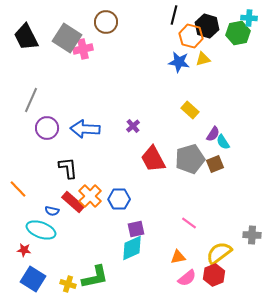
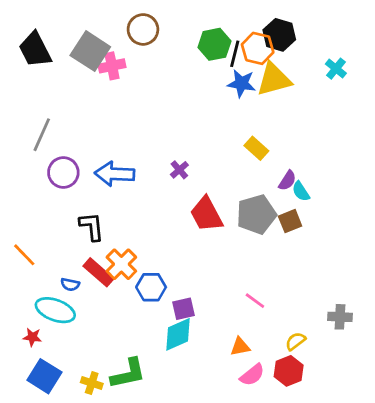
black line: (174, 15) -> (235, 54), moved
cyan cross: (249, 18) -> (336, 69), moved, turned 35
green hexagon: (238, 33) -> (214, 44), moved
yellow triangle: (203, 59) -> (274, 79), size x1.8
blue hexagon: (119, 199) -> (151, 287), moved
yellow semicircle: (219, 253) -> (295, 341), size x0.6

